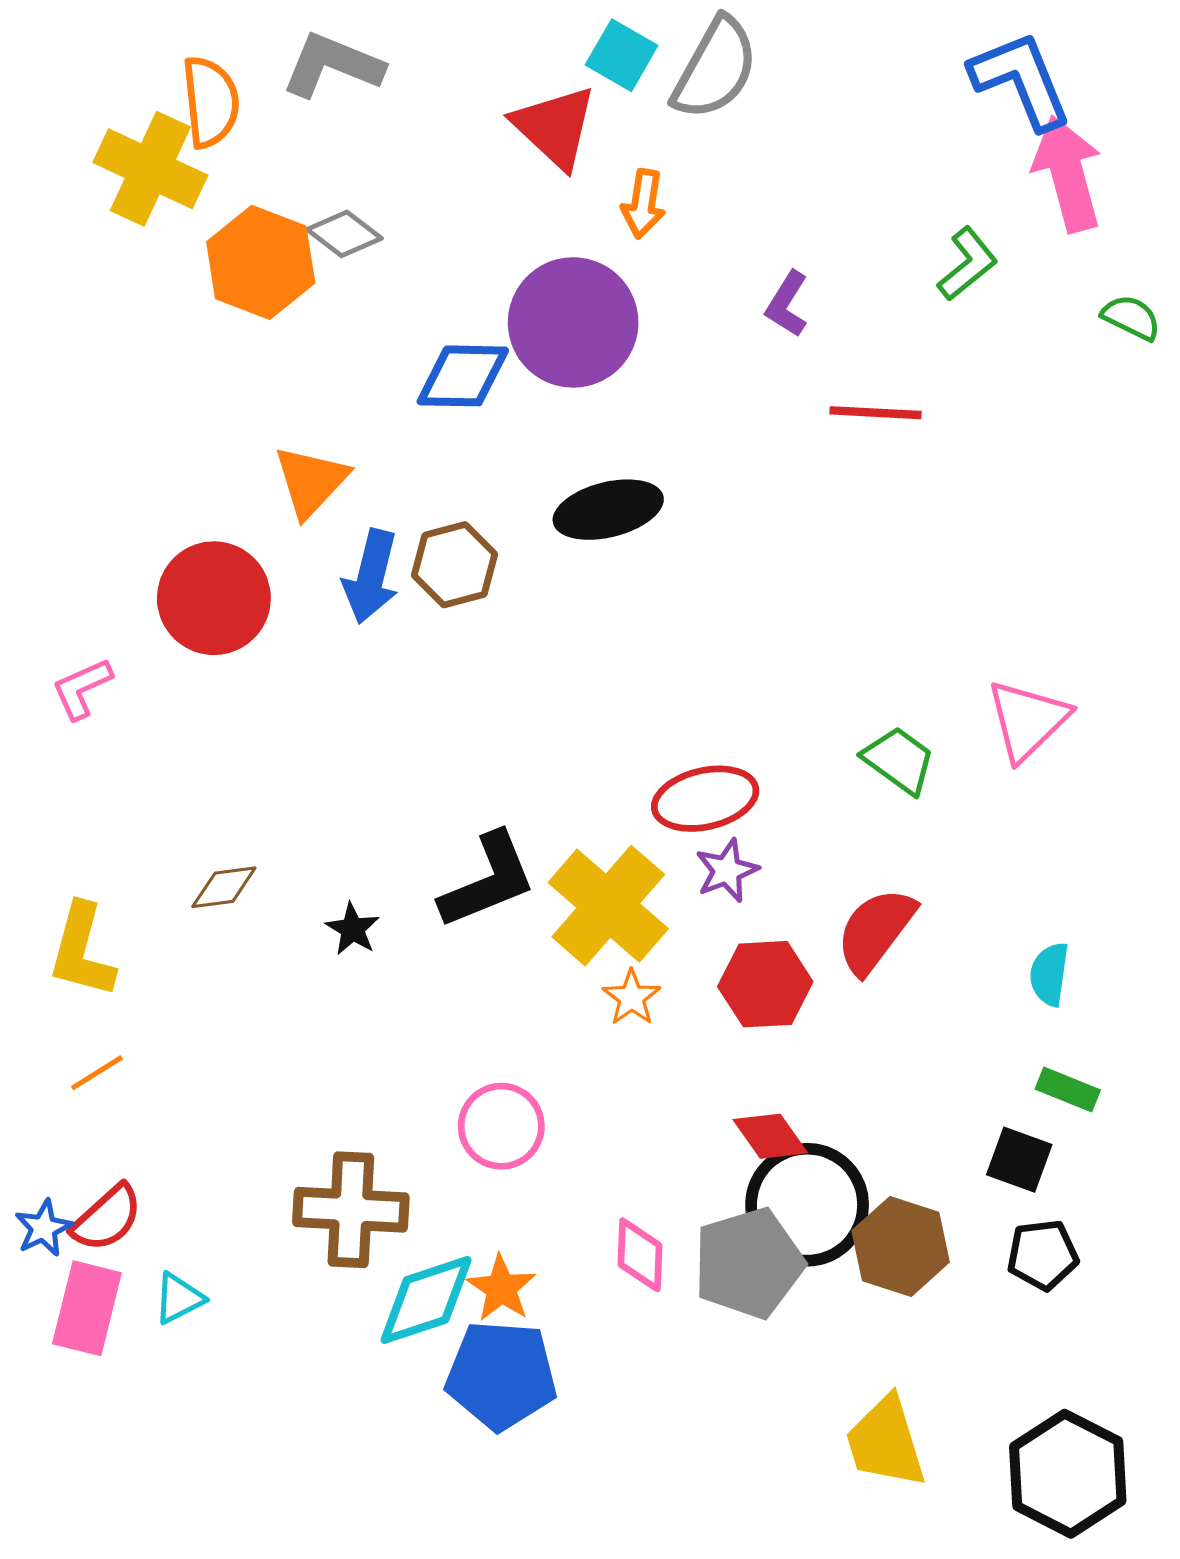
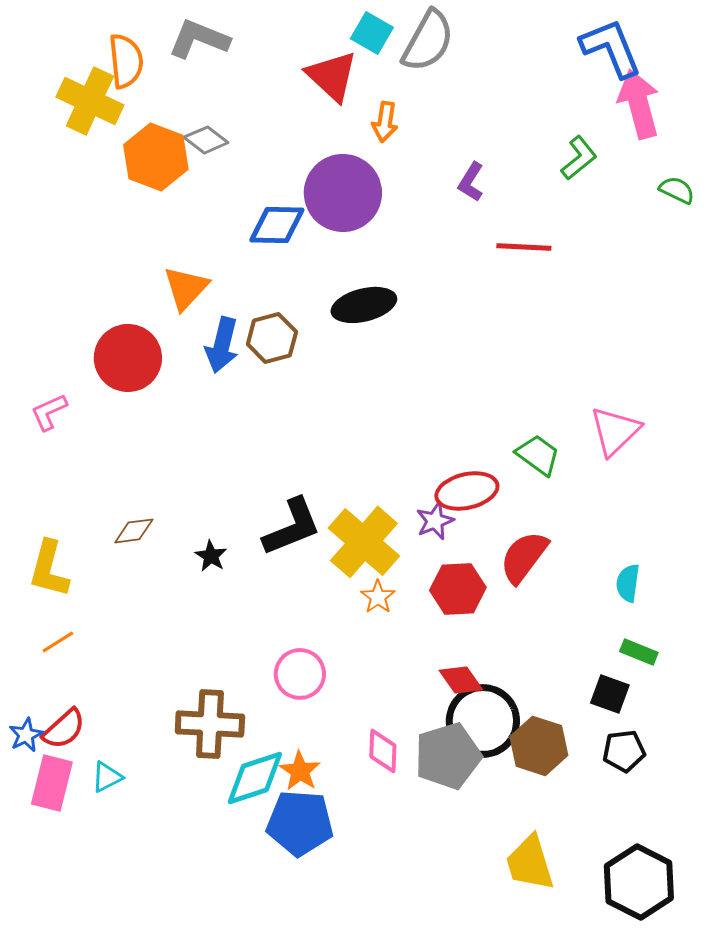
red ellipse: (705, 799) -> (467, 491), moved

